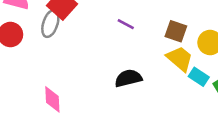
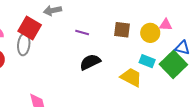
yellow trapezoid: (180, 59) -> (131, 77), moved
black semicircle: (128, 78) -> (90, 62), moved

